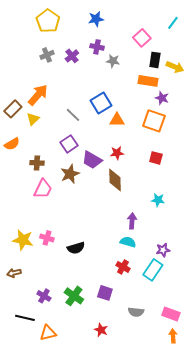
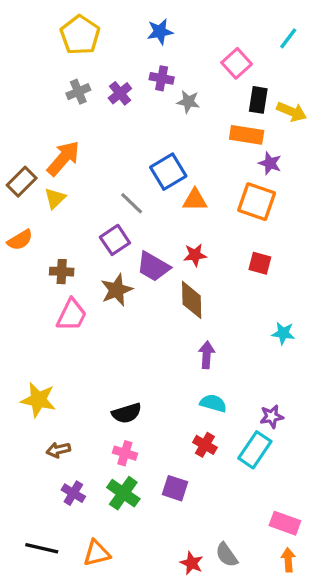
gray line: (73, 115) -> (132, 203), moved
cyan star: (158, 200) -> (283, 333), moved
purple arrow: (132, 221) -> (207, 355), moved
pink cross: (47, 238) -> (125, 453), moved
brown arrow: (14, 273) -> (58, 450), moved
gray semicircle: (136, 312) -> (227, 555), moved, turned 49
black line: (25, 318) -> (42, 548), moved
red star: (101, 330) -> (192, 563), moved
orange triangle: (48, 333) -> (97, 553), moved

